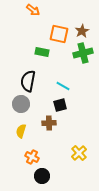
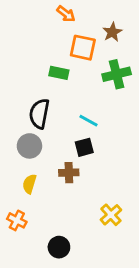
orange arrow: (33, 10) -> (66, 14), moved
brown star: (82, 31) -> (112, 32), moved
orange cross: (32, 157) -> (17, 220), moved

